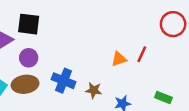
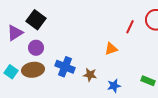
black square: (29, 24) -> (36, 20), turned 30
red line: (142, 54) -> (130, 27), moved

